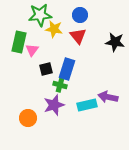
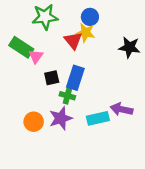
yellow star: (54, 29) -> (85, 33), moved
red triangle: (78, 36) -> (73, 41), moved
green rectangle: (19, 42) -> (21, 47), turned -70
orange circle: (28, 118) -> (34, 122), moved

